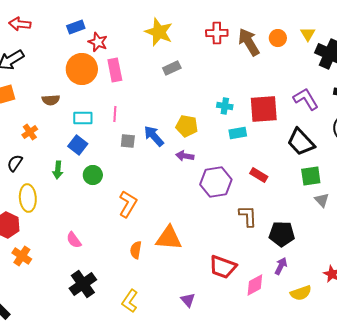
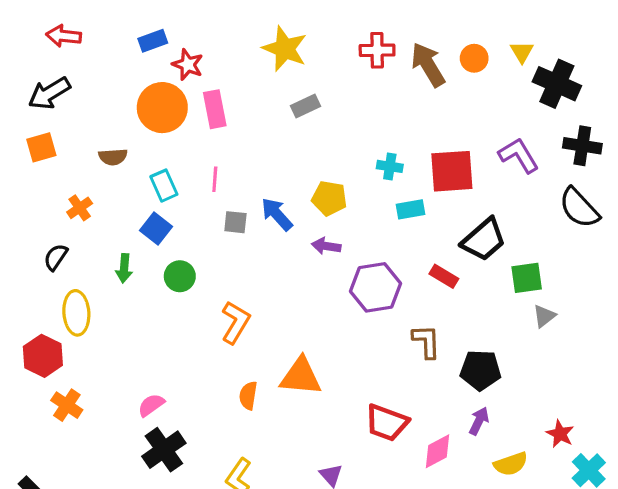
cyan rectangle: (83, 118) -> (164, 186), turned 66
black trapezoid: (301, 142) -> (484, 240), moved, turned -88
gray triangle: (322, 200) -> (544, 316), turned 35
pink semicircle: (74, 240) -> (151, 405), moved, turned 90

